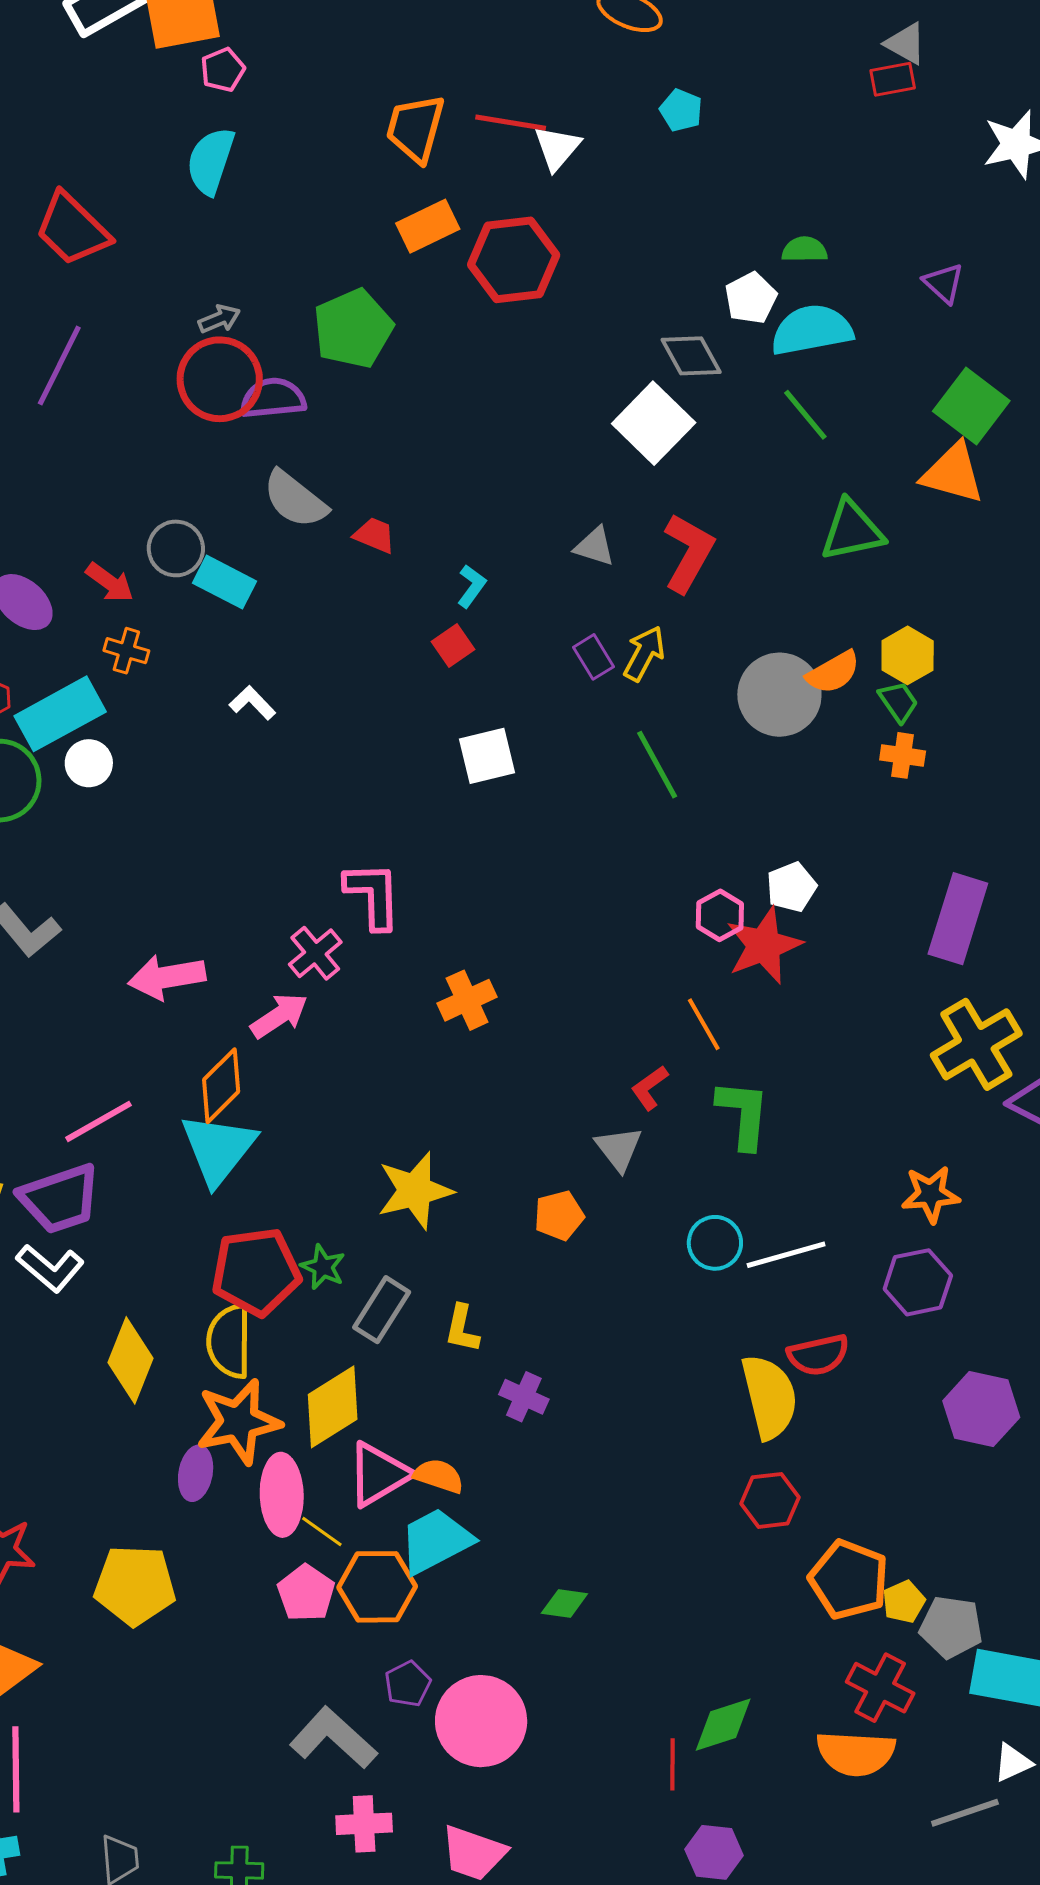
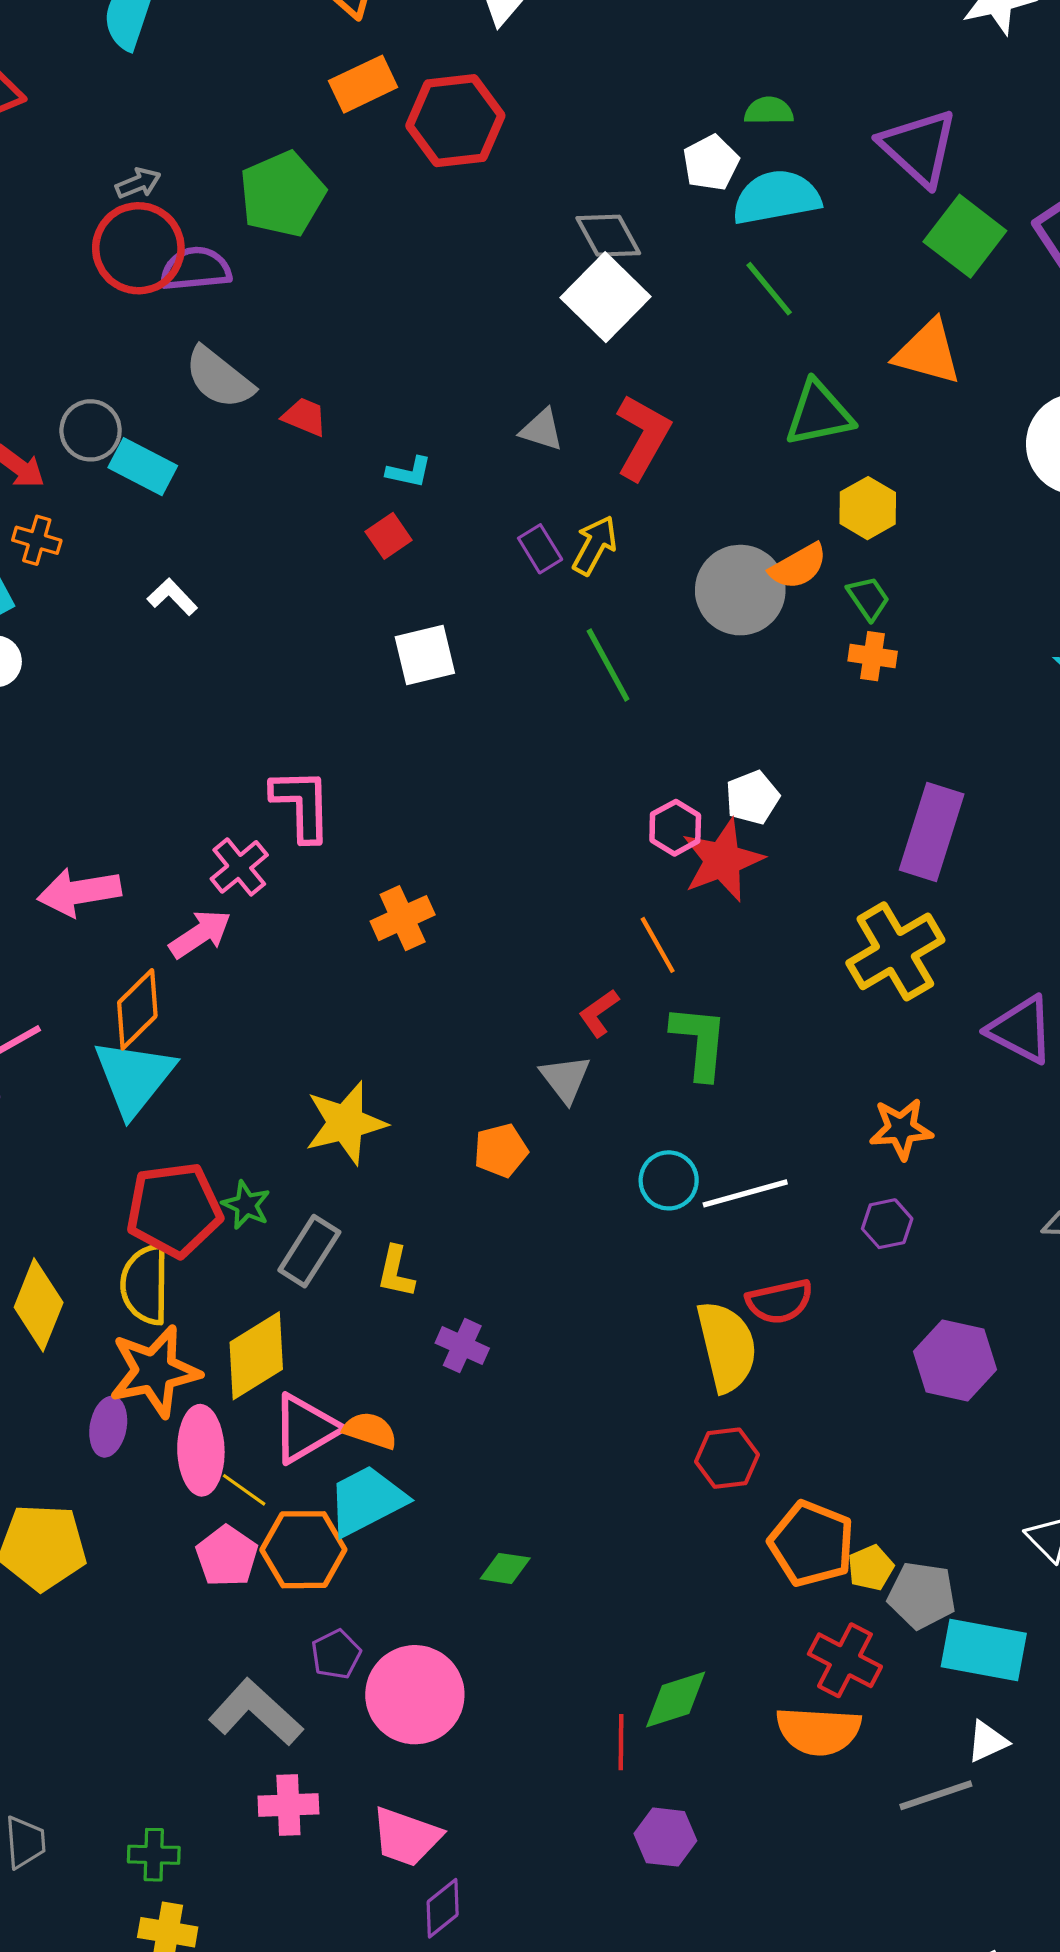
purple triangle: (944, 283) -> (919, 147), size x1.8
gray diamond: (691, 356) -> (608, 236), moved
green square: (971, 406) -> (965, 236), moved
cyan L-shape: (472, 586) -> (409, 472), turned 66
yellow hexagon: (908, 655) -> (868, 508), moved
yellow cross: (976, 1044) -> (895, 951), moved
purple hexagon: (918, 1282) -> (887, 1224), size x0.7

